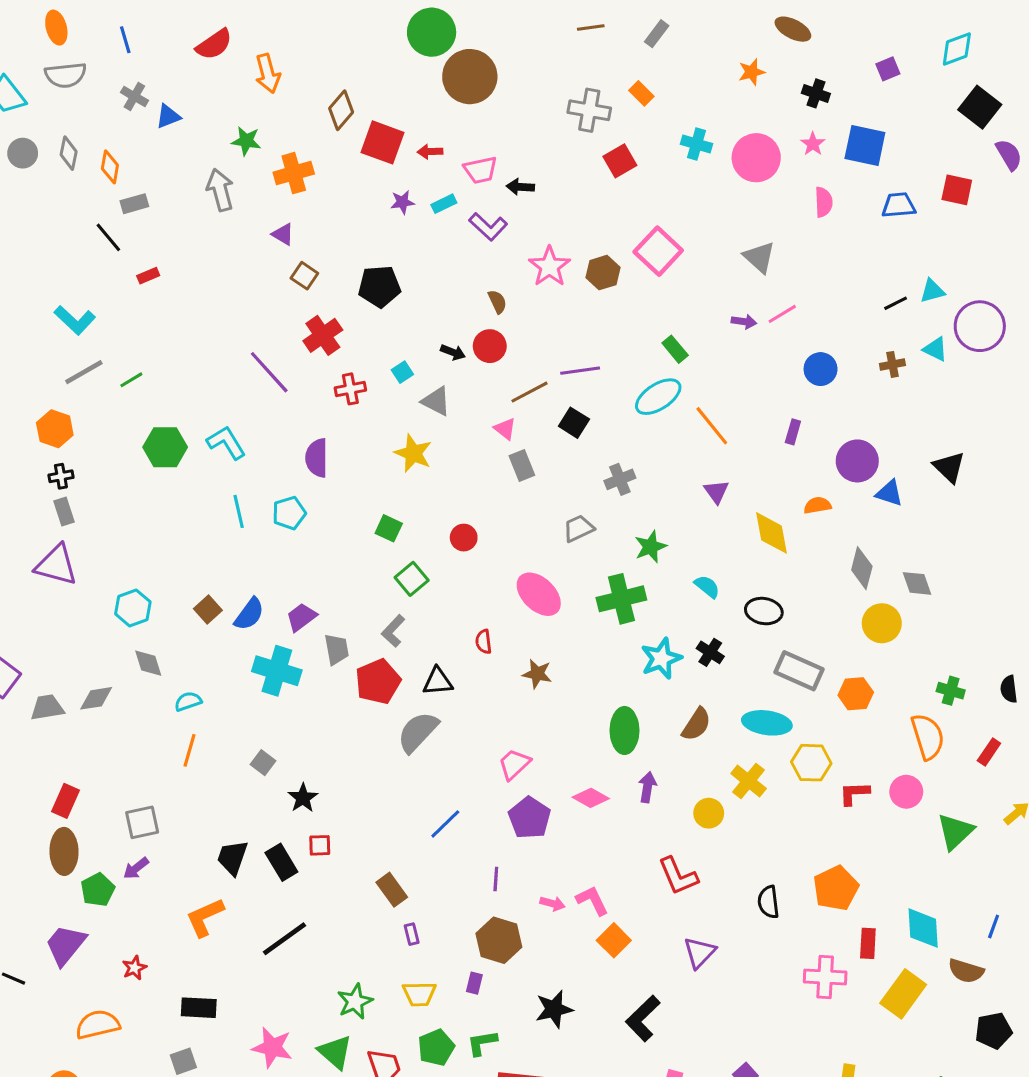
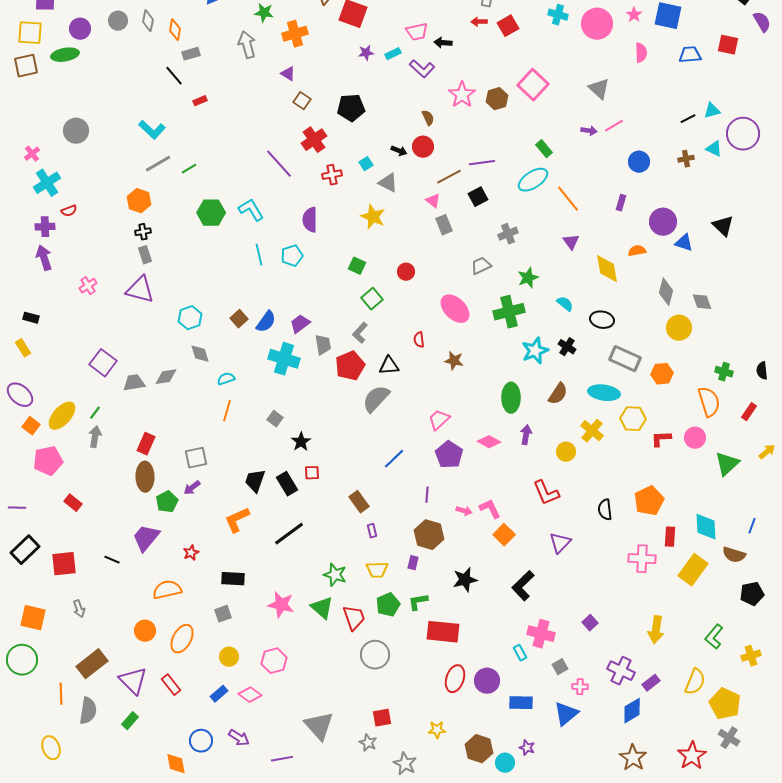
red arrow: (430, 152) -> (479, 22), moved
black square: (574, 423) -> (478, 197), turned 30
green star: (355, 1002) -> (335, 575), turned -30

